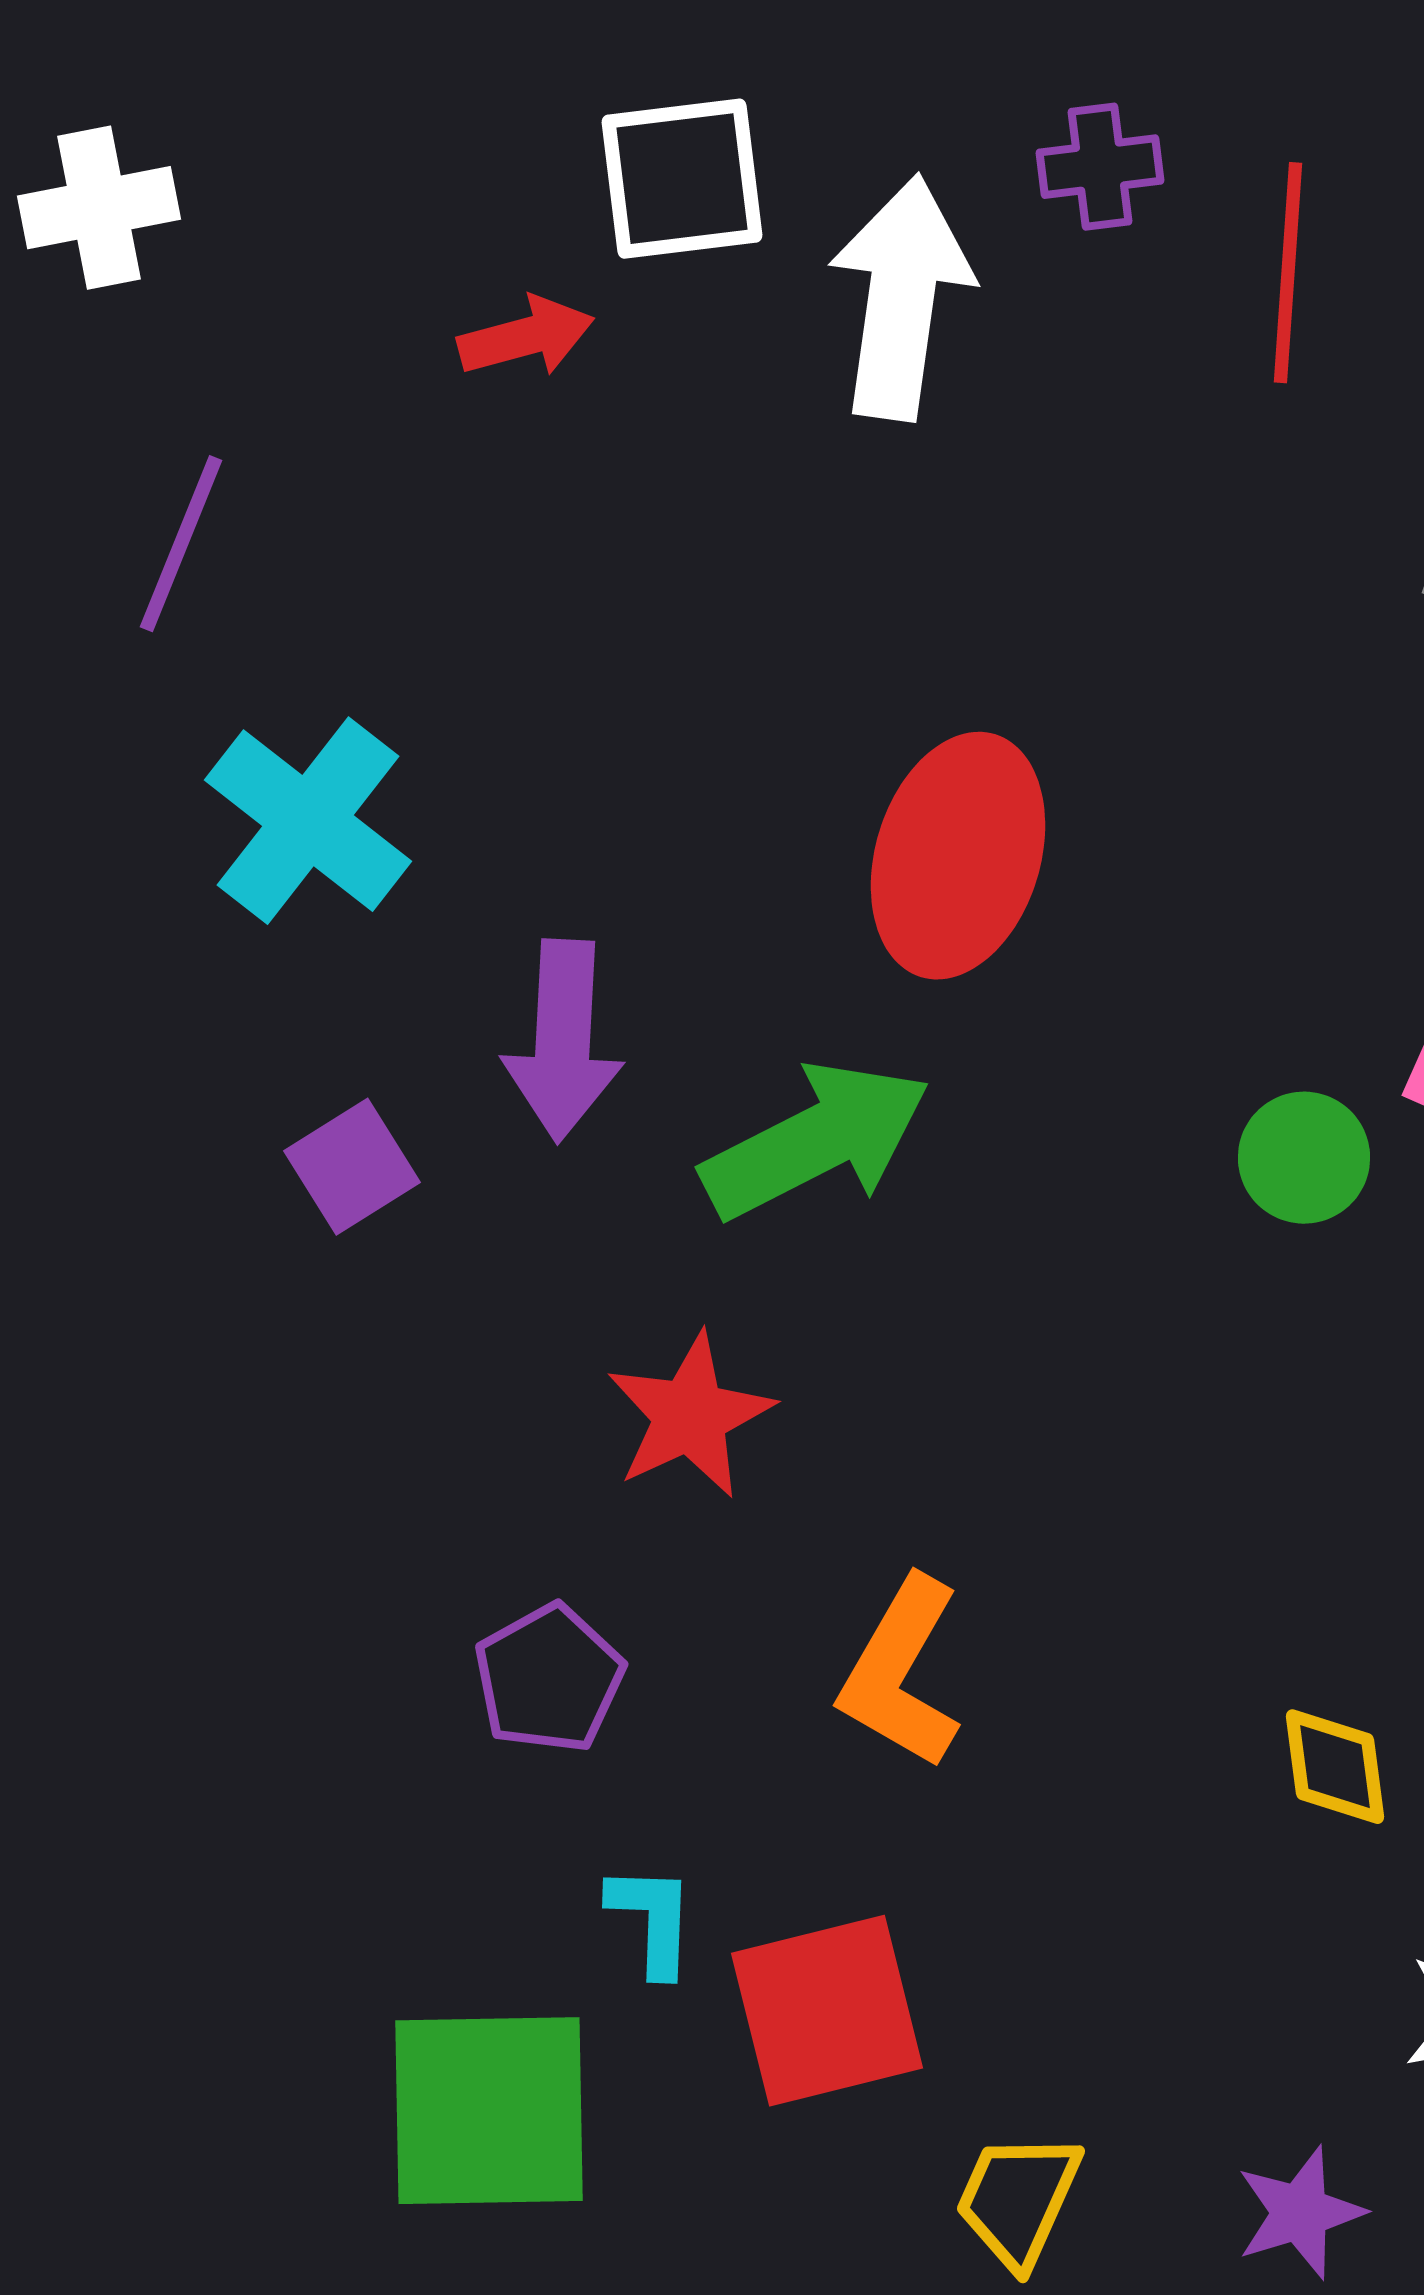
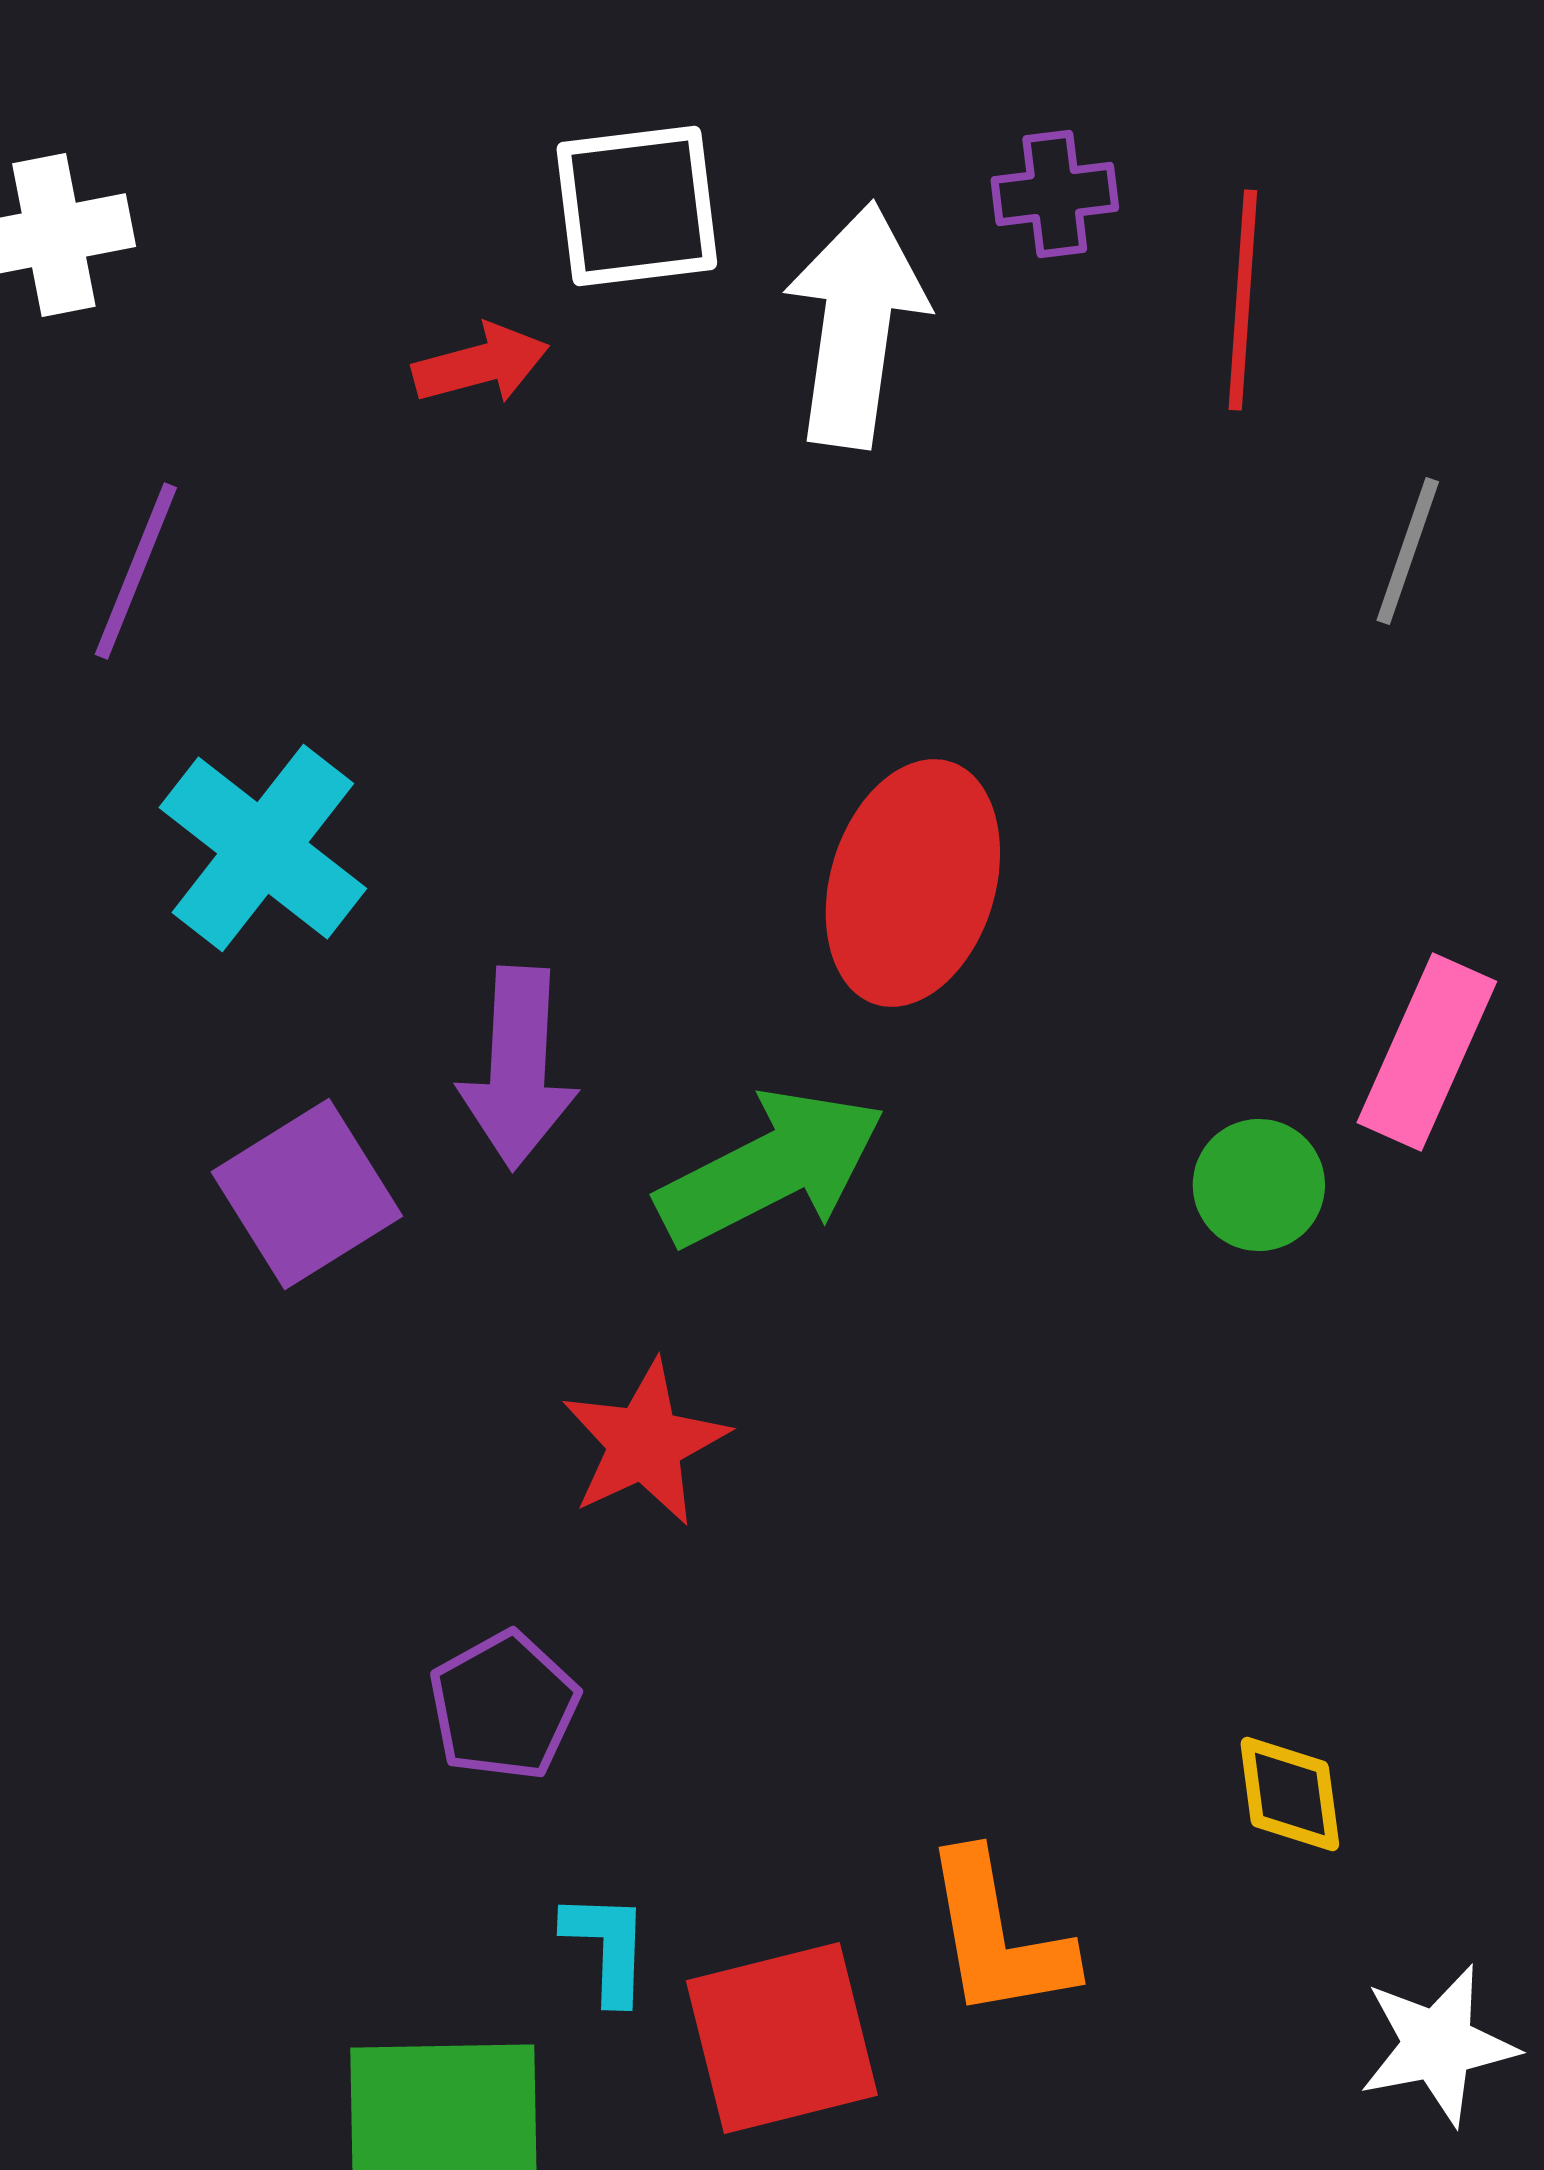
purple square: (352, 1167) -> (307, 1194), size x1.4
orange L-shape: (901, 1673) -> (998, 1936), moved, turned -40

